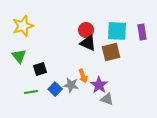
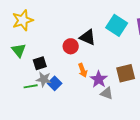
red circle: (86, 30) -> (71, 46), moved
cyan square: (117, 31) -> (117, 25), turned 30
brown square: (111, 52) -> (126, 73), moved
gray star: (71, 85) -> (44, 79), moved

